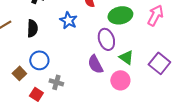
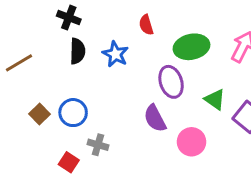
black semicircle: (32, 28) -> (77, 51), moved
green triangle: (126, 57) -> (215, 99), moved
brown square: (19, 73) -> (39, 114), moved

